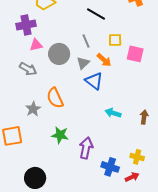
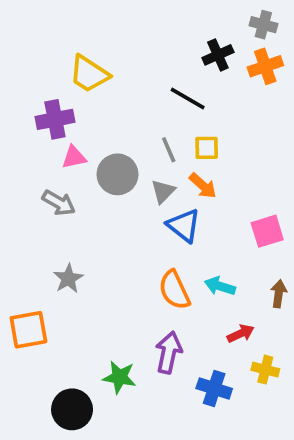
yellow square: (115, 40) -> (207, 148), moved
pink square: (135, 54) -> (267, 231), moved, turned -30
orange semicircle: (55, 98) -> (174, 290), moved
green star: (60, 135) -> (119, 377), moved
red arrow: (132, 177) -> (241, 334), moved

